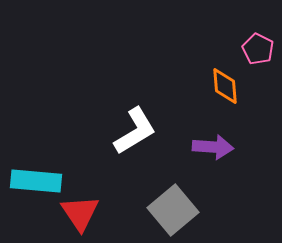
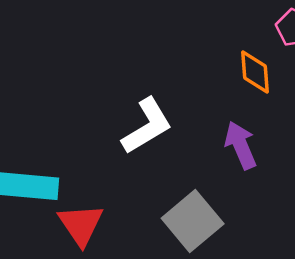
purple arrow: (213, 147) -> (241, 145), turned -117

